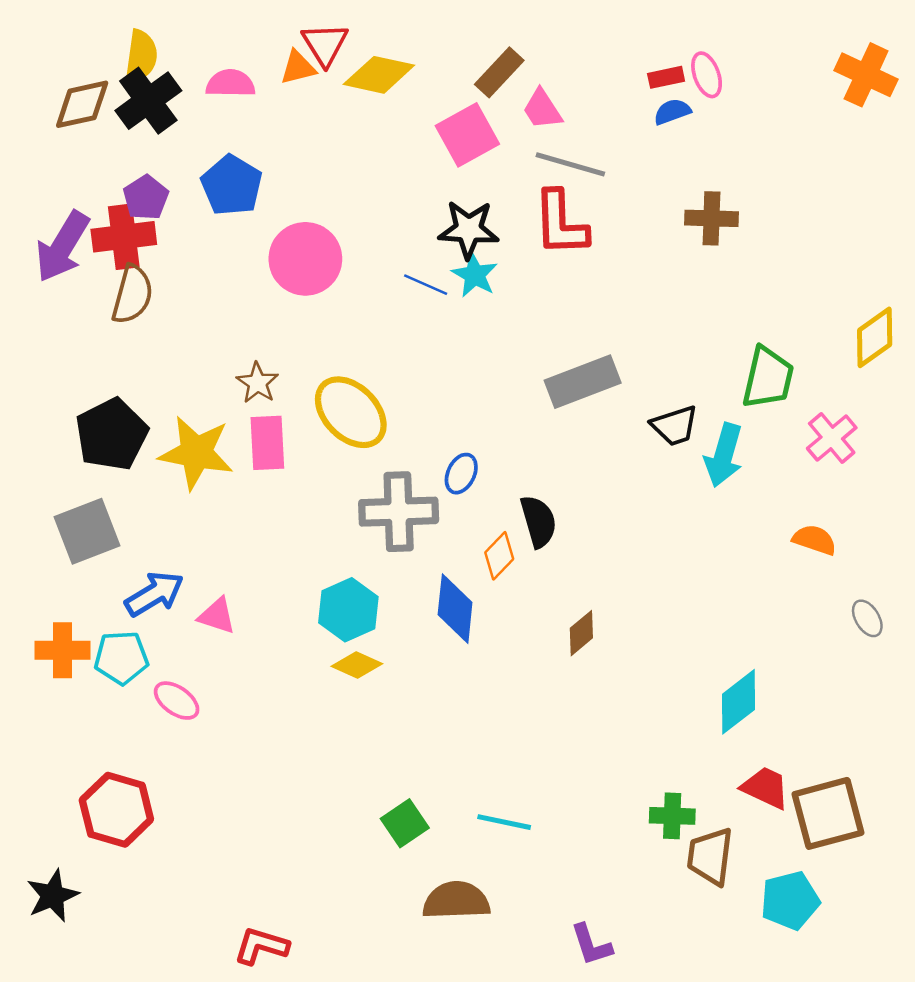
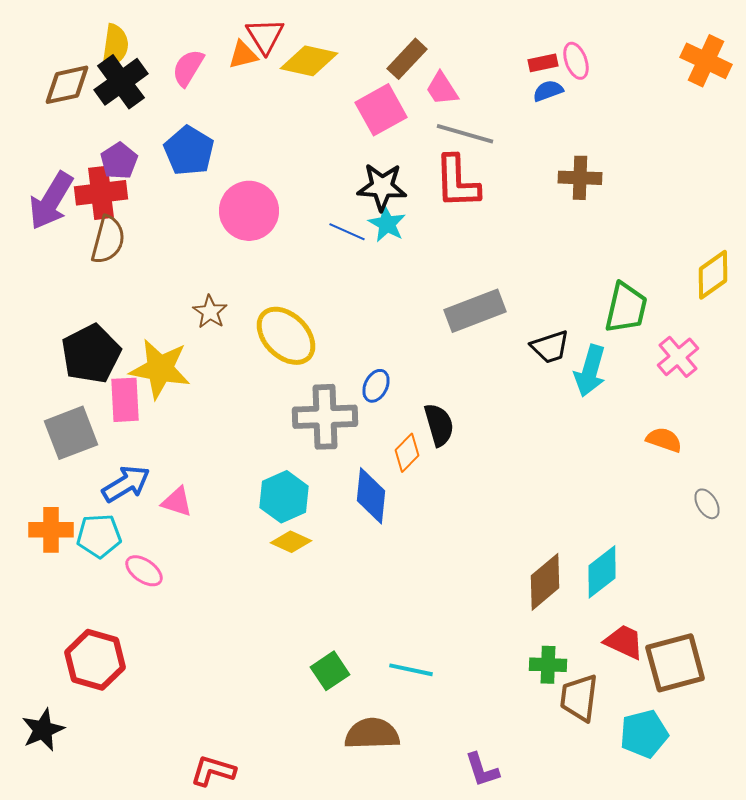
pink semicircle: (231, 83) -> (188, 68), turned -60
pink rectangle: (267, 443) -> (125, 400), moved
brown diamond: (581, 633) -> (545, 582), moved, size x1.5

